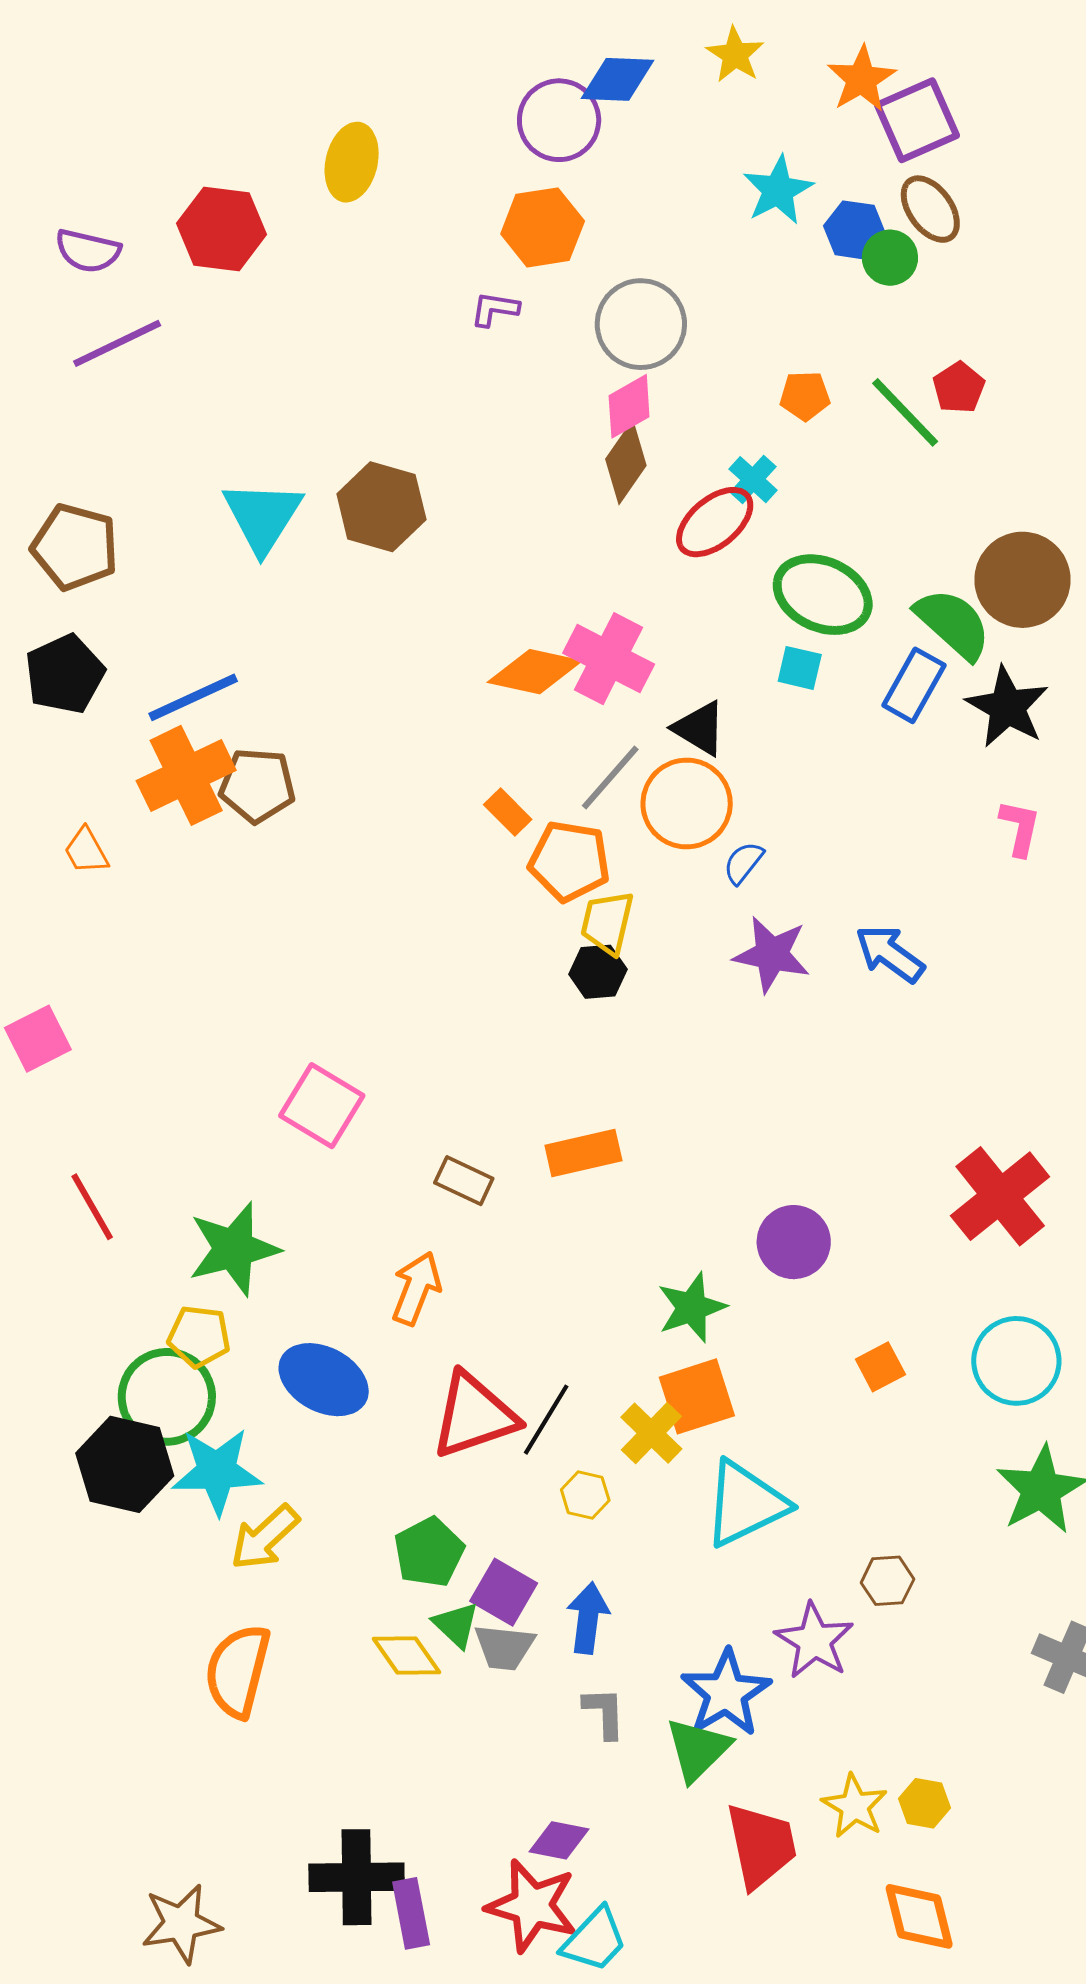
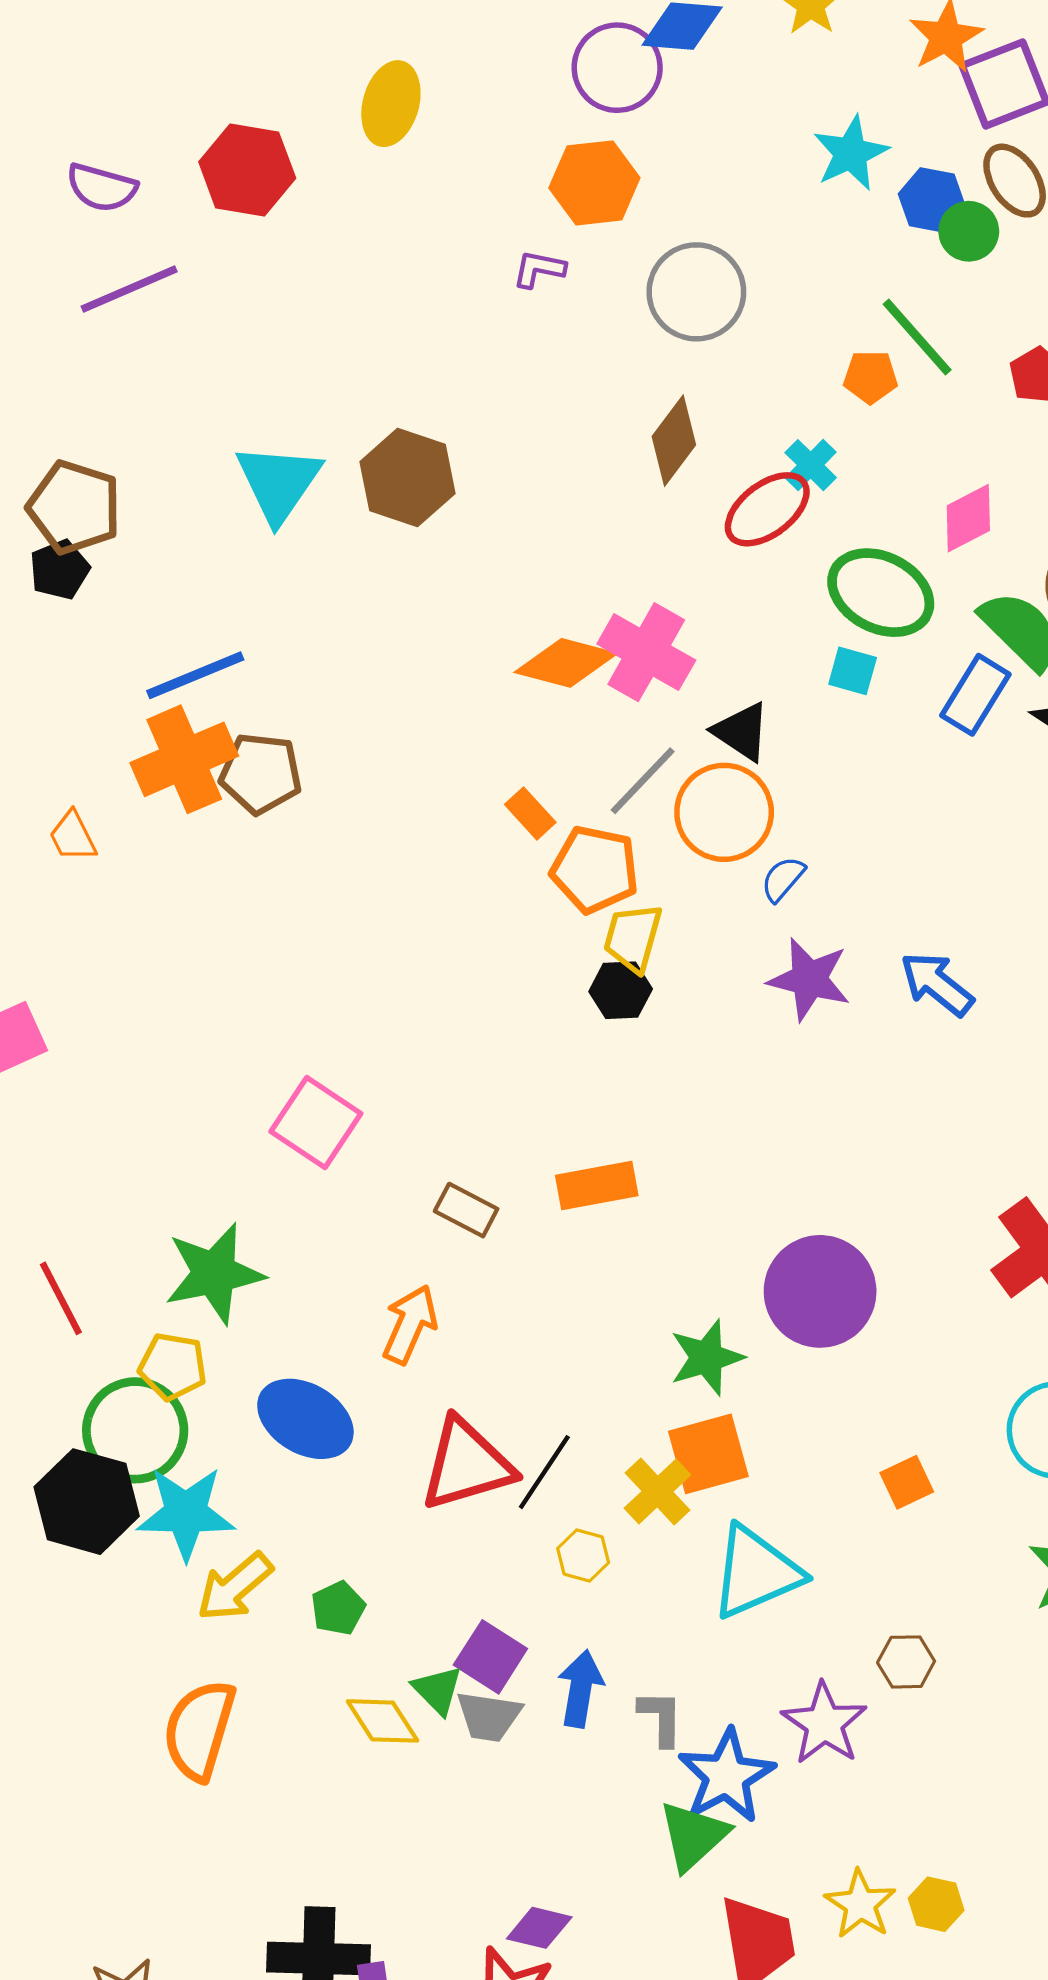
pink diamond: (629, 406) -> (968, 518), moved
green line: (905, 412) -> (917, 337), moved
black pentagon: (65, 674) -> (60, 570), moved, size x0.7
red line: (92, 1207) -> (61, 1298), moved
purple circle: (794, 1242) -> (820, 1291), size x1.4
orange square: (880, 1367) -> (907, 1482), moved
green pentagon: (429, 1552) -> (338, 1608), moved, size x0.7
gray L-shape: (604, 1713) -> (661, 1718), moved

